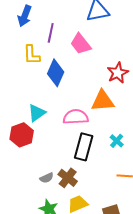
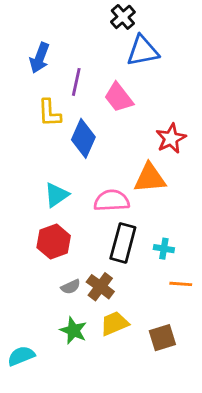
red hexagon: (22, 135) -> (54, 242), moved
cyan cross: (117, 141) -> (164, 249), moved, turned -32

